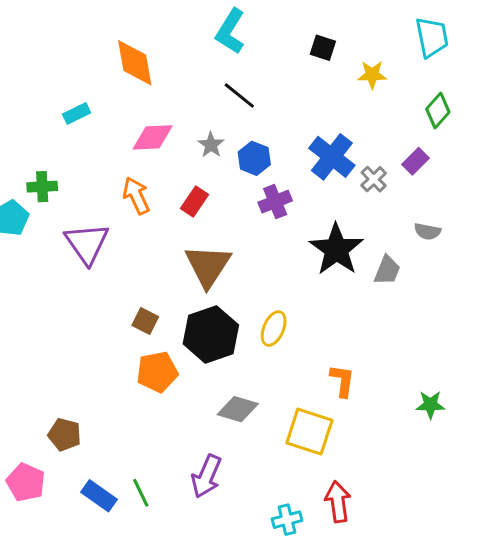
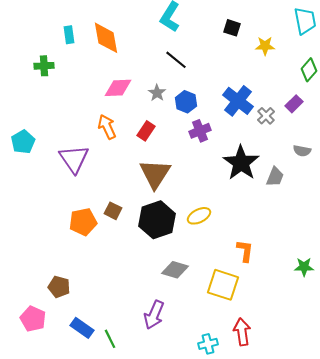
cyan rectangle: (77, 113) -> (69, 35), moved, turned -72
green cross: (42, 187) -> (44, 66), moved
yellow ellipse: (274, 328) -> (199, 216), turned 40
orange pentagon: (157, 372) -> (83, 222), moved
green line: (141, 493) -> (110, 339), moved

